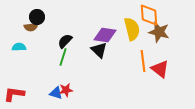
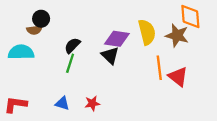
orange diamond: (149, 15) -> (190, 16), moved
cyan semicircle: (19, 47) -> (21, 52), size x1.6
red star: (66, 90) -> (92, 103), moved

